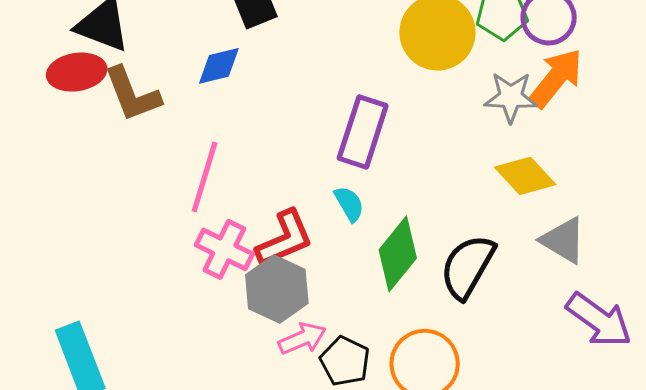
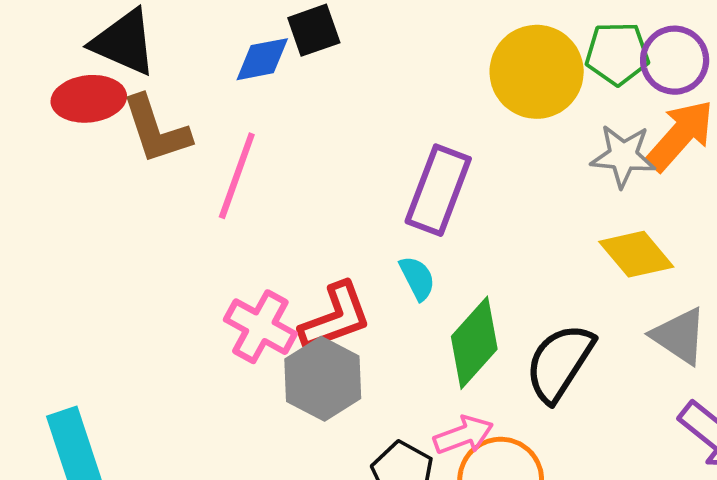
blue diamond: (219, 66) -> (262, 59), moved
pink line: (205, 177) -> (237, 176), moved
pink arrow: (302, 339) -> (463, 435), moved

